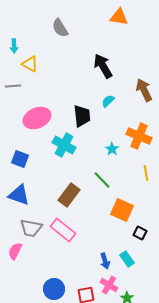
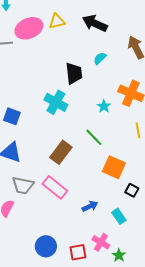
yellow triangle: (30, 64) -> (57, 21), moved, turned -42
black arrow: (103, 66) -> (95, 23), turned -35
pink ellipse: (37, 118) -> (29, 28), moved
blue arrow: (105, 261) -> (90, 206), moved, turned -98

